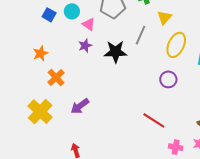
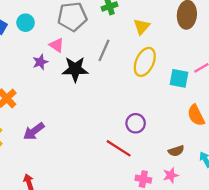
yellow triangle: (164, 18) -> (142, 27), moved
pink triangle: (89, 24) -> (57, 45), moved
purple circle: (168, 79) -> (136, 123), moved

